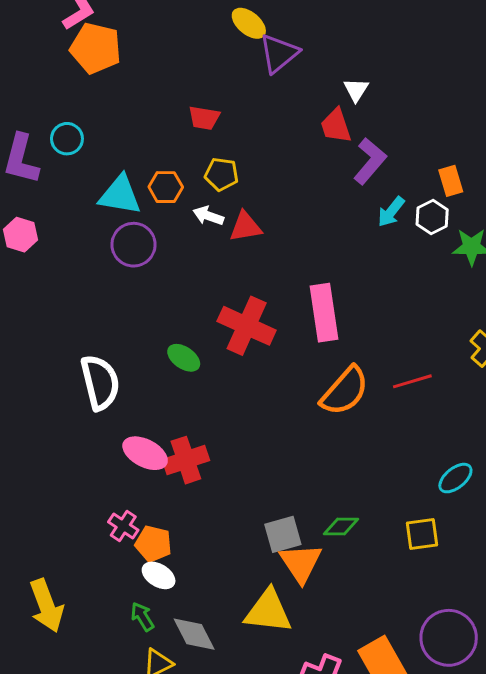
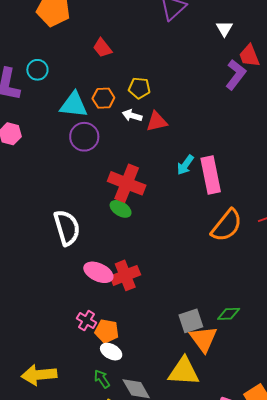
red trapezoid: (204, 118) -> (102, 48), moved, turned 45
red trapezoid: (336, 126) -> (249, 56), moved
cyan arrow: (391, 212) -> (185, 165), moved
red cross: (247, 326) -> (127, 183), moved
yellow arrow: (46, 606) -> (39, 375), turned 108

